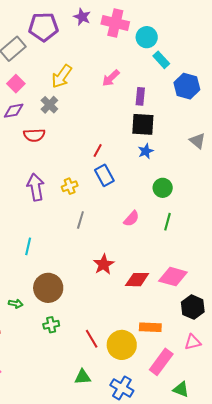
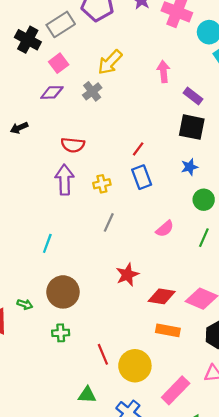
pink arrow: (111, 78) -> (163, 72), turned 120
purple rectangle: (140, 96) -> (193, 96), turned -66
red semicircle: (34, 135) -> (73, 145), moved
blue star: (146, 151) -> (190, 167), moved
orange rectangle: (150, 327) -> (168, 330), moved

